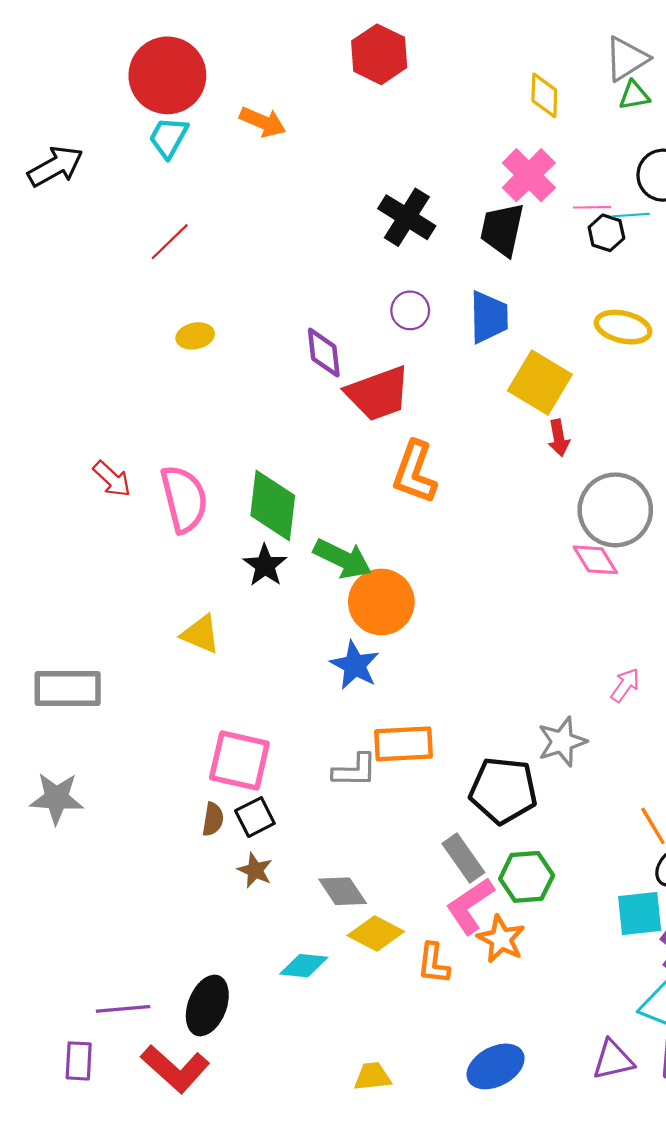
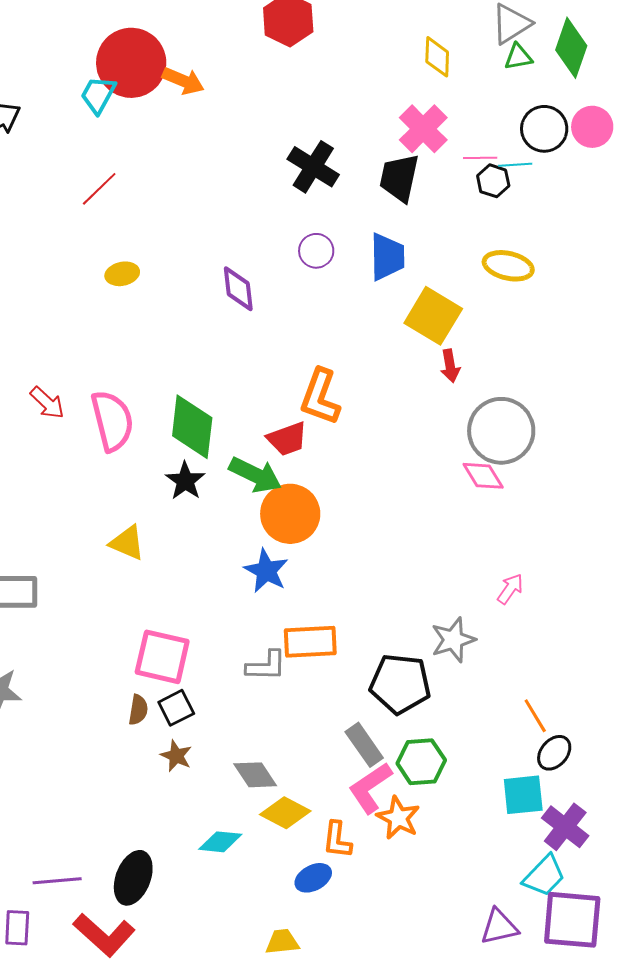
red circle: (167, 75) -> (131, 63), moved
red trapezoid: (378, 394) -> (287, 439), moved, size x0.7
blue ellipse: (496, 1066) -> (313, 878), moved, size x0.7

